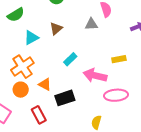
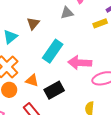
cyan rectangle: (70, 59) -> (53, 51), size x1.6
yellow rectangle: (119, 59) -> (100, 23), moved

